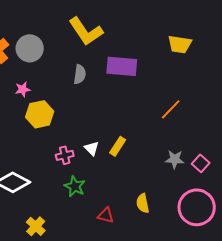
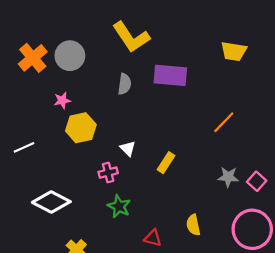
white triangle: (92, 148) -> (128, 149), moved

